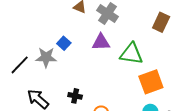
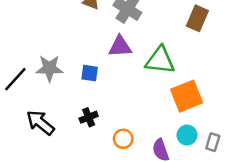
blue square: (64, 43) -> (90, 73), moved, turned -32
black cross: (75, 96) -> (89, 117), turned -32

